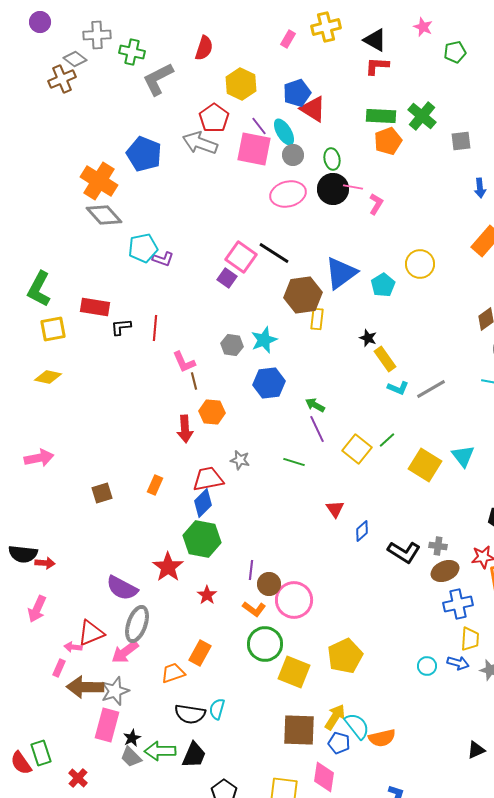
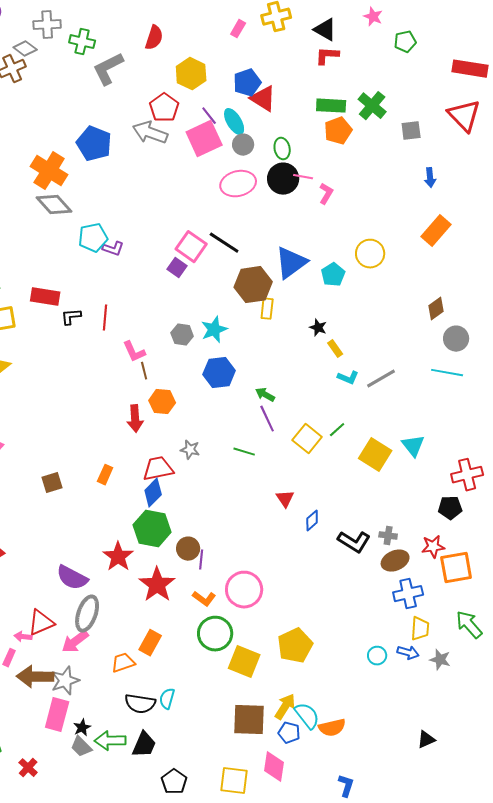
pink square: (254, 149) -> (204, 139), turned -36
yellow rectangle: (385, 359) -> (335, 349), size x0.7
brown circle: (269, 584) -> (188, 549), moved
red star: (207, 595) -> (157, 585), size x1.8

